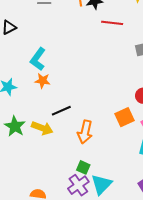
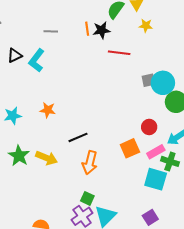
cyan L-shape: (38, 59) -> (36, 60), moved
black line: (61, 111) -> (78, 137), moved

